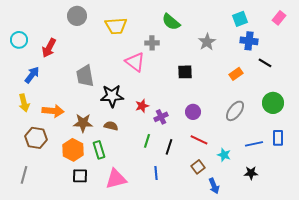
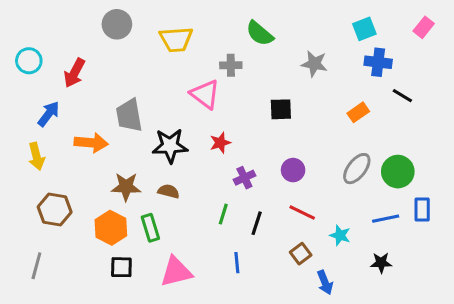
gray star: (207, 42) -> (314, 64), turned -30
green circle: (273, 103) -> (398, 172), moved
red star: (142, 106) -> (220, 143), moved
orange arrow: (53, 111) -> (91, 143), moved

